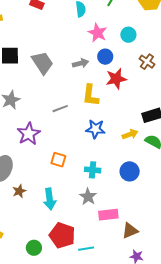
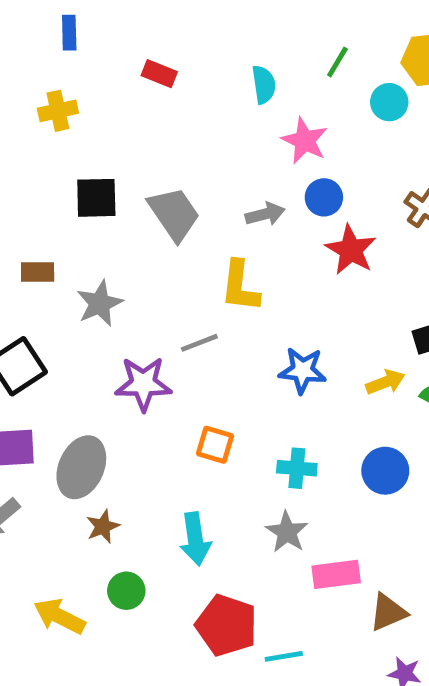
cyan circle: (128, 35) -> (389, 102), moved
red star: (116, 79) -> (351, 250), turned -30
yellow L-shape: (91, 95) -> (240, 286), moved
gray line: (60, 109) -> (199, 343), moved
purple star: (29, 134) -> (143, 384), turned 30
brown star: (19, 191) -> (103, 527), moved
green circle: (34, 248) -> (126, 591), moved

